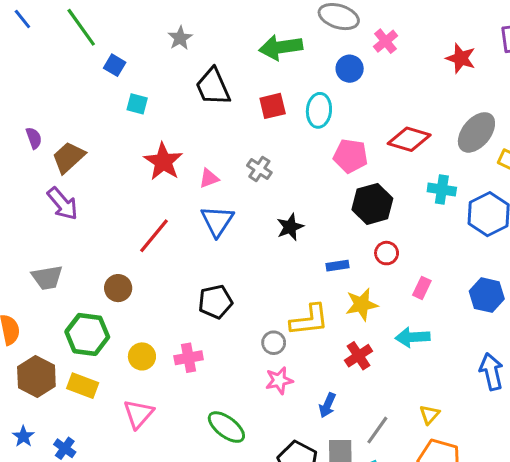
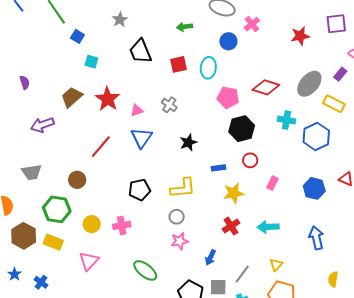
green arrow: (281, 47) -> (184, 27), size x0.6
red star: (461, 58) -> (300, 36), turned -30
brown trapezoid: (69, 157) -> (72, 97), moved
purple arrow: (63, 204) -> (42, 125), turned 110
yellow L-shape: (309, 320) -> (183, 188), moved
cyan arrow: (413, 337) -> (268, 227), moved

